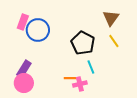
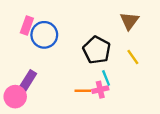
yellow line: (114, 41) -> (133, 57), moved
pink circle: (24, 83) -> (15, 97), moved
pink cross: (80, 84) -> (100, 90), moved

